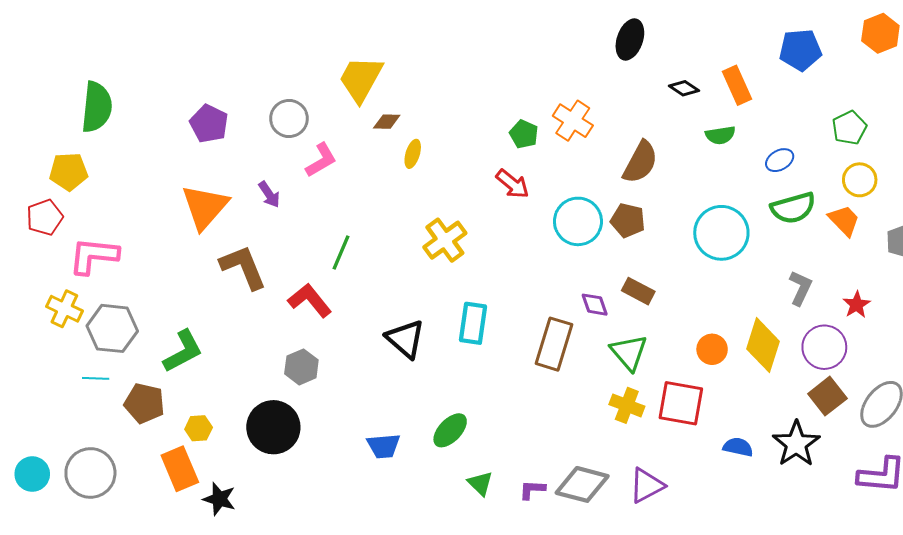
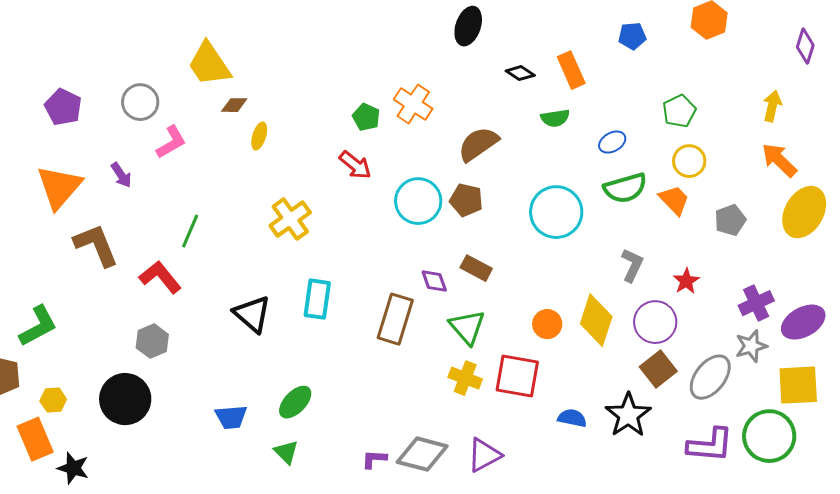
blue pentagon: (800, 50) -> (632, 36), size x0.7
yellow trapezoid: (361, 79) -> (209, 64), turned -63
brown semicircle: (640, 162) -> (478, 144), turned -153
green triangle: (480, 483) -> (286, 452), moved

